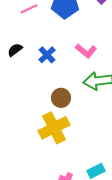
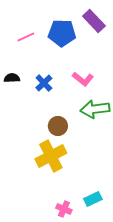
black semicircle: (15, 50) -> (12, 78), turned 35

